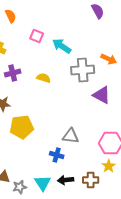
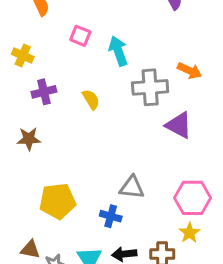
cyan arrow: (62, 46) -> (118, 51), turned 36
yellow semicircle: (44, 78) -> (91, 99), turned 40
yellow pentagon: (22, 127) -> (58, 201), moved

